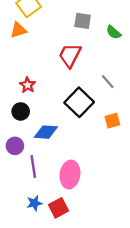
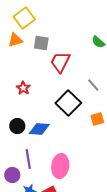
gray square: (83, 21) -> (41, 43), moved
black circle: (21, 111) -> (17, 126), moved
purple circle: (15, 146) -> (12, 175), moved

